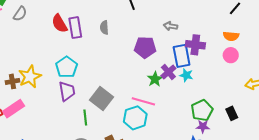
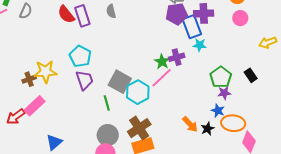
purple pentagon: (145, 47) -> (177, 14), moved
purple cross: (168, 72) -> (177, 57), moved, turned 35
yellow star: (30, 77) -> (45, 72), turned 30
green star: (155, 79) -> (162, 62), moved
pink line: (143, 101) -> (162, 78), turned -50
cyan hexagon: (135, 118) -> (138, 92), moved

